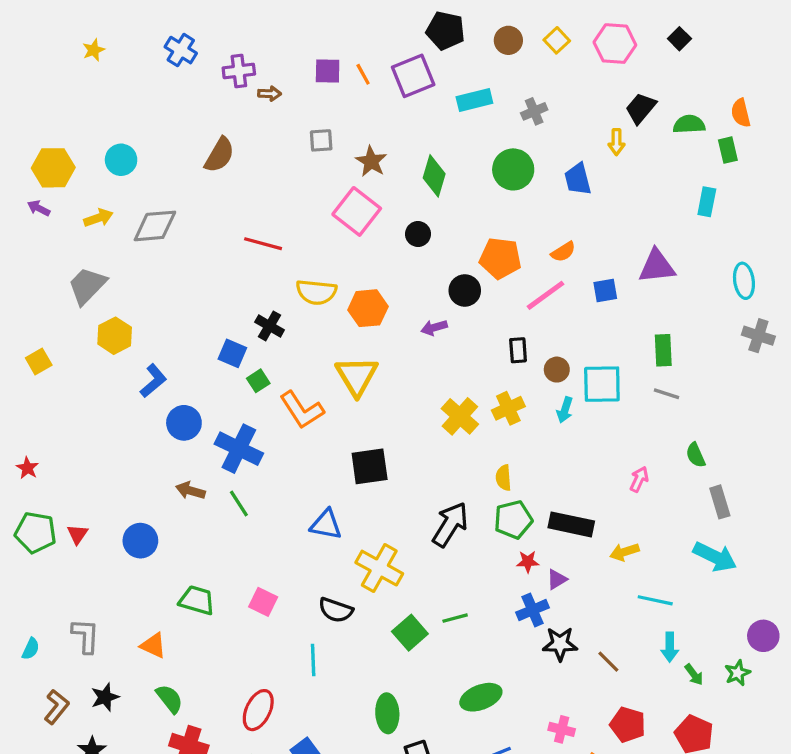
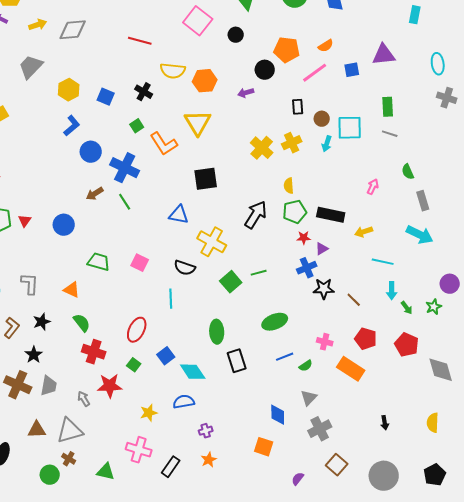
yellow hexagon: (115, 336) -> (69, 90), moved
blue square: (232, 353) -> (106, 97), moved
brown arrow: (190, 491) -> (95, 194), turned -48

